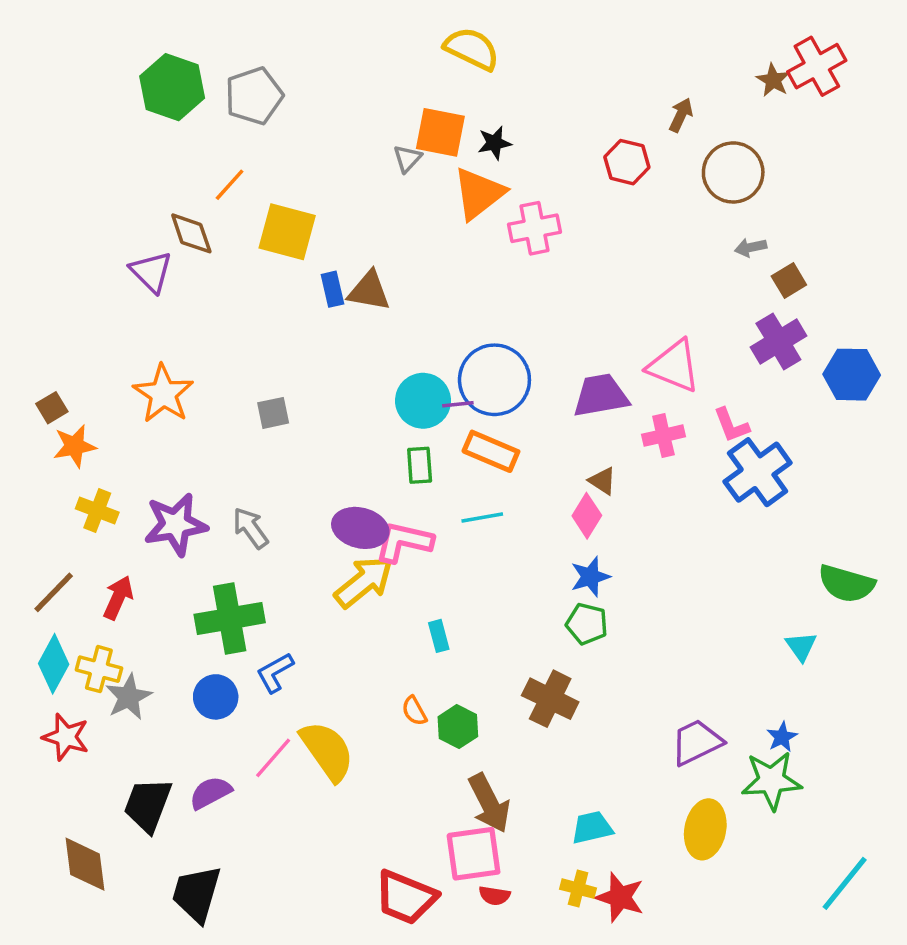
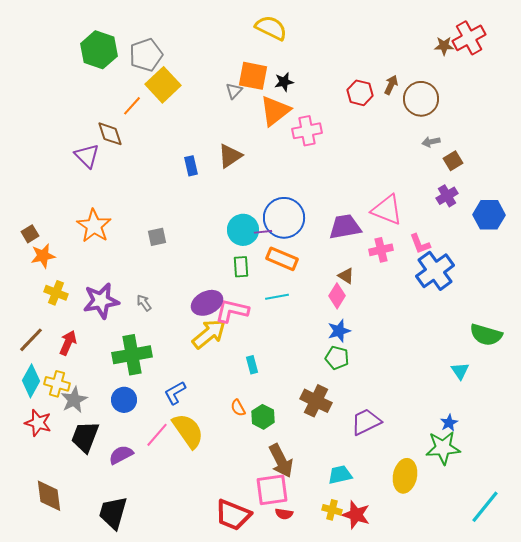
brown star: (773, 80) -> (444, 46), turned -30
brown arrow: (681, 115) -> (391, 85), moved
yellow square: (287, 232) -> (163, 85), moved, turned 32
brown triangle: (369, 291) -> (230, 156), moved, turned -44
purple cross: (778, 341) -> (447, 196), size x0.7
gray arrow: (251, 528) -> (144, 303), size x0.7
purple ellipse: (360, 528) -> (207, 303), turned -40
blue L-shape: (275, 673) -> (175, 393), moved
purple trapezoid: (697, 742) -> (366, 422), moved
black trapezoid: (148, 805) -> (85, 437), moved

